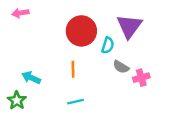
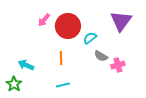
pink arrow: (20, 13) -> (44, 20), moved, turned -40
purple triangle: (129, 26) -> (121, 21), moved
cyan semicircle: (108, 45) -> (90, 38), turned -144

